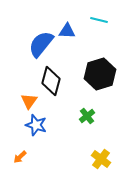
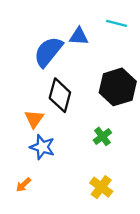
yellow cross: (101, 159) -> (101, 187), moved

